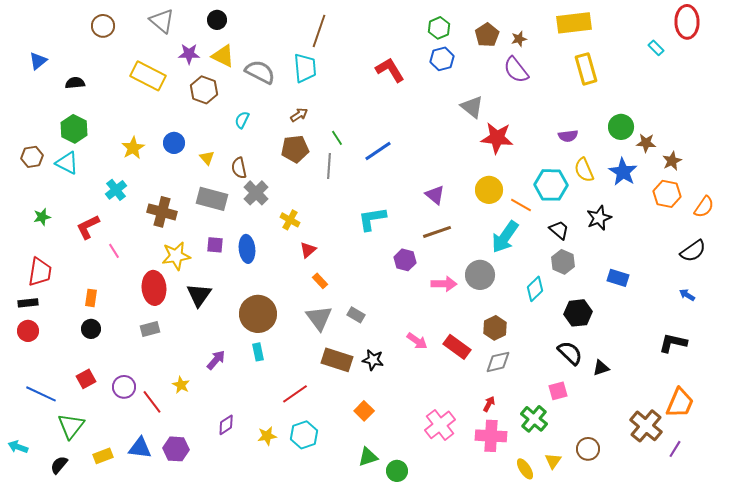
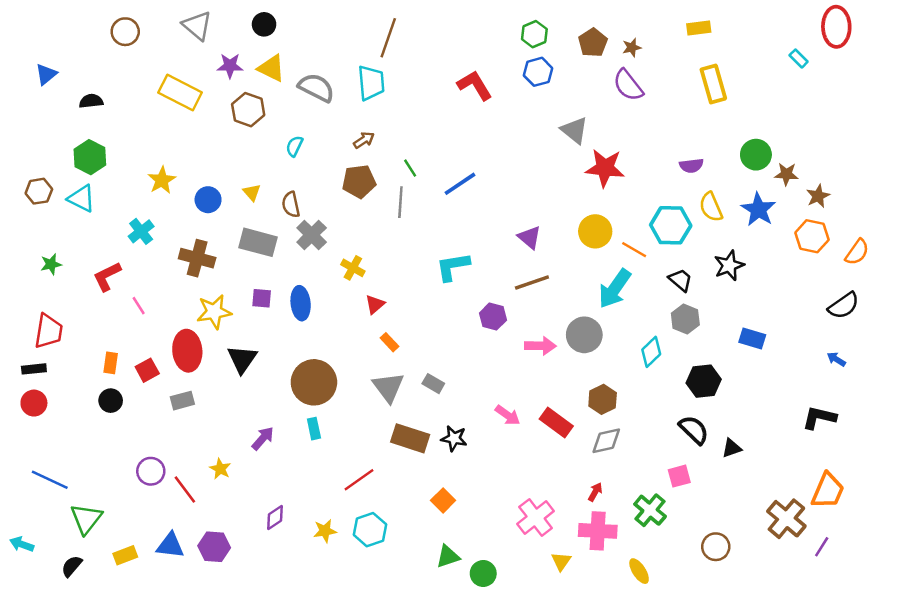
yellow rectangle: (574, 23) -> (699, 28), size x0.6
blue circle: (174, 143) -> (208, 200), moved
red square: (86, 379) -> (147, 370), moved
yellow triangle: (553, 461) -> (561, 561), moved

